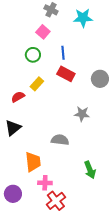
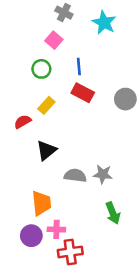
cyan star: (83, 18) -> (104, 23), turned 30
gray star: (82, 114) -> (103, 174), moved
black triangle: (13, 128) -> (46, 150), moved
purple circle: (13, 194) -> (31, 236), moved
red cross: (56, 201) -> (70, 252), turned 30

